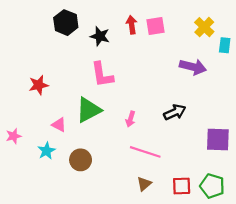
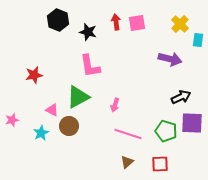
black arrow: (175, 112) -> (181, 97), moved
brown circle: (81, 160) -> (69, 126), moved
green pentagon: (212, 186) -> (166, 131), moved

